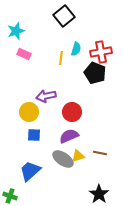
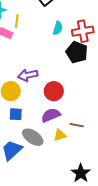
yellow line: (61, 58) -> (17, 21), moved
brown line: (100, 153) -> (77, 125), moved
gray ellipse: (63, 159) -> (33, 137), moved

